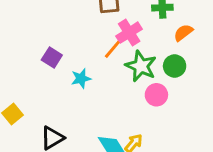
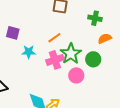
pink cross: (129, 33) -> (55, 60), moved
purple square: (52, 57) -> (13, 33), turned -32

